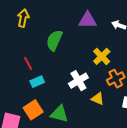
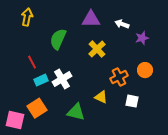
yellow cross: (102, 56) -> (97, 49), moved
white cross: (78, 81) -> (62, 79), moved
green triangle: (59, 114) -> (76, 112), moved

